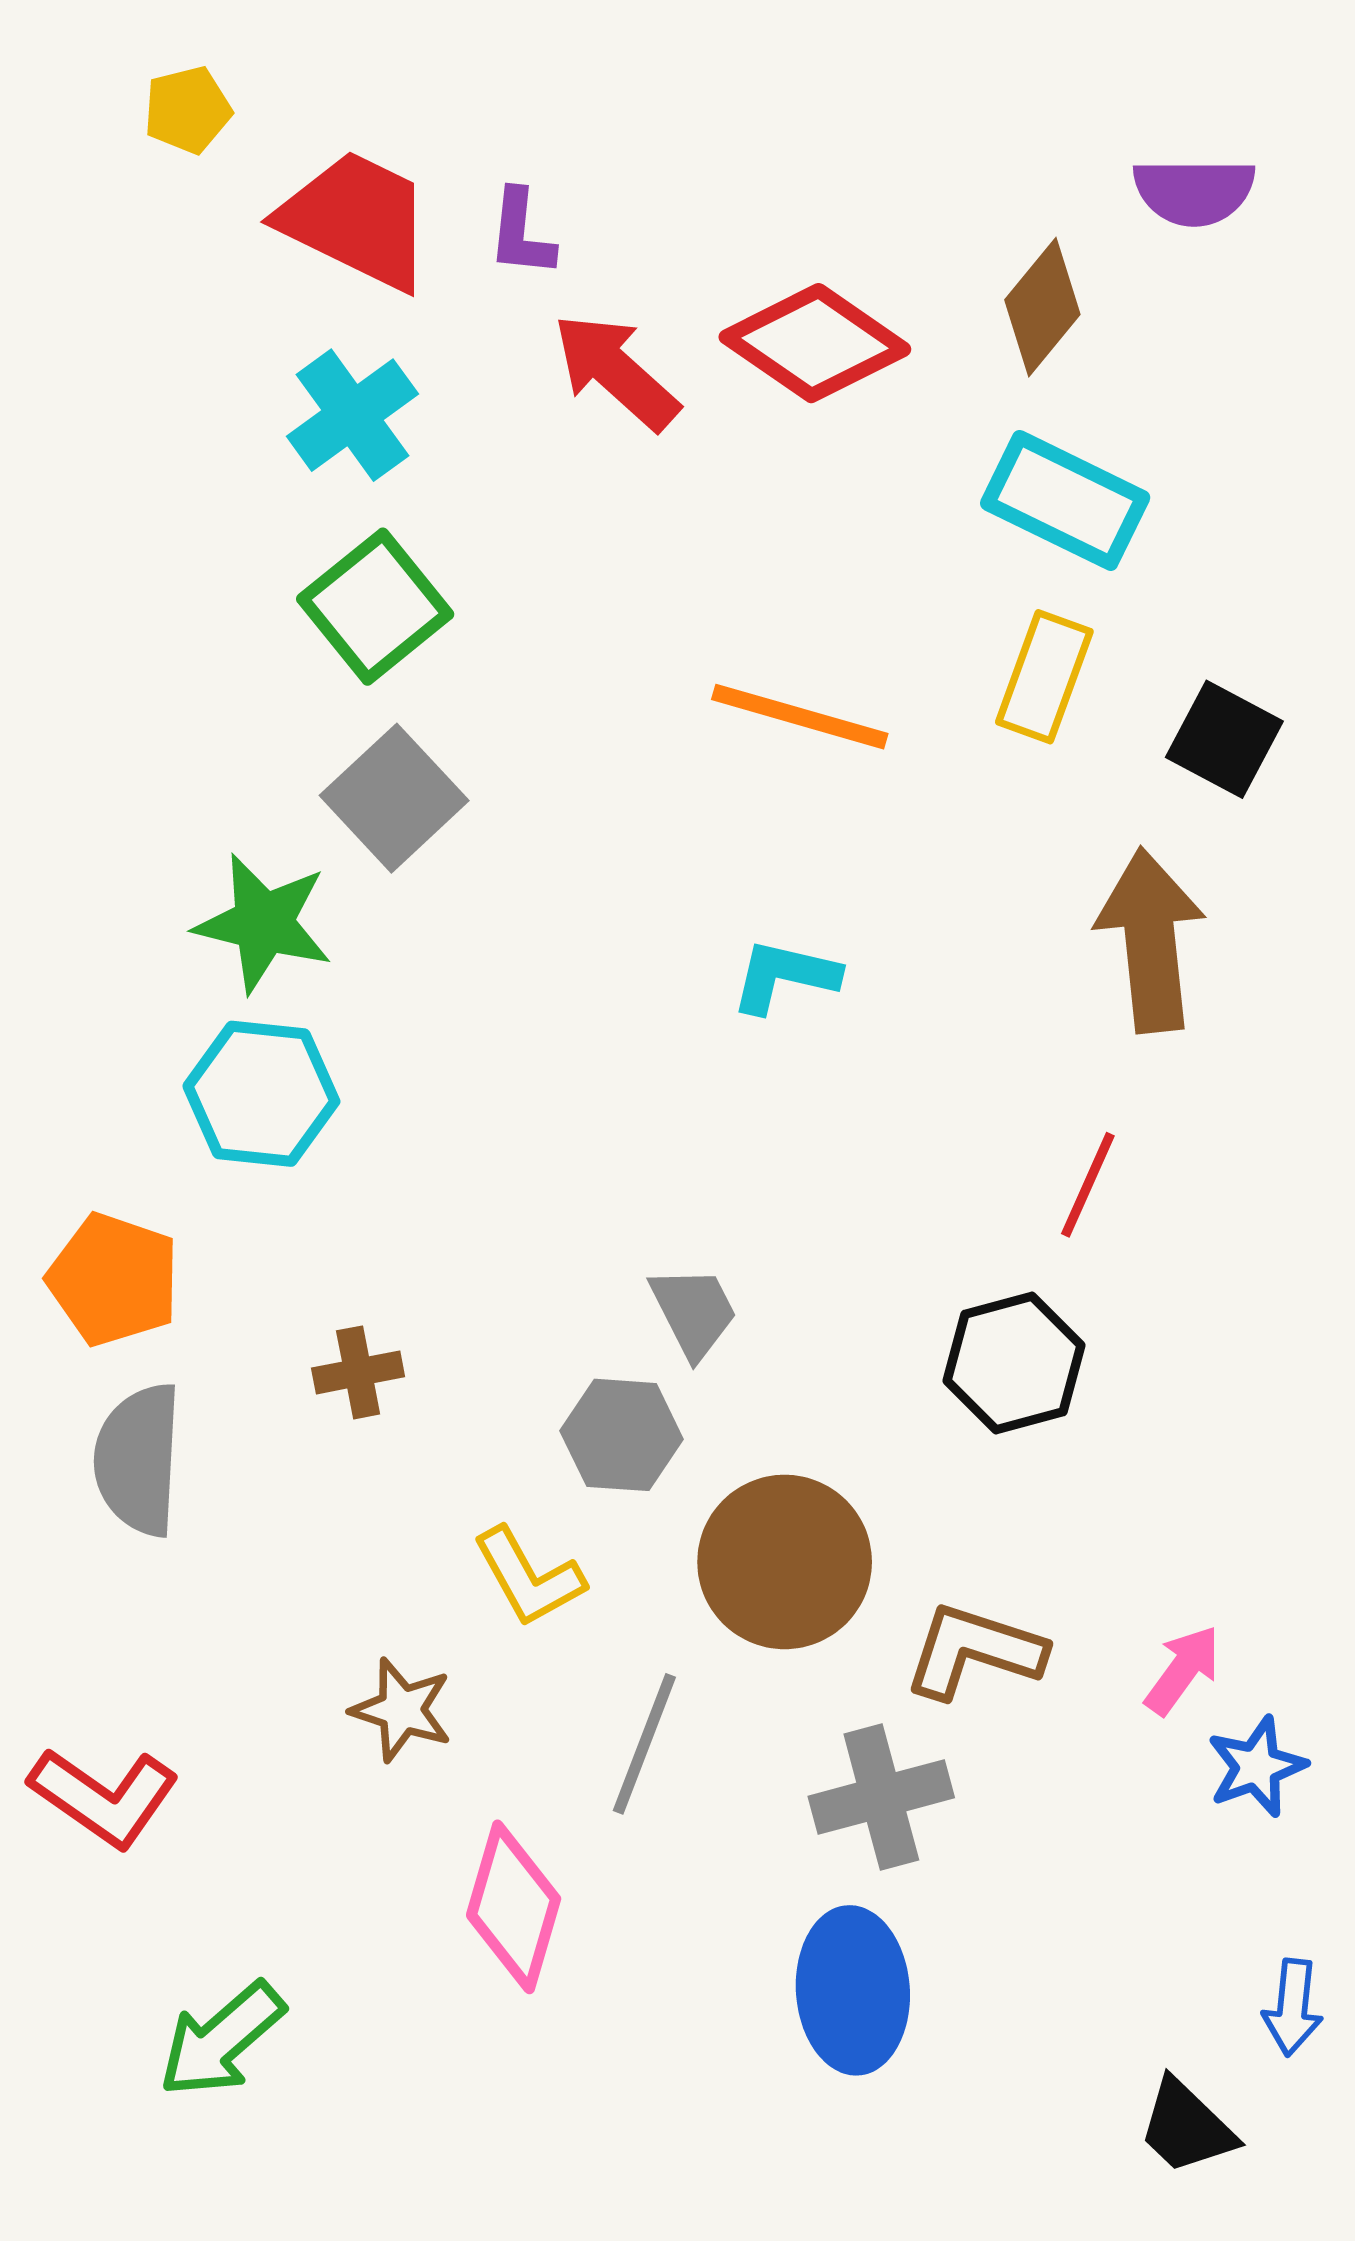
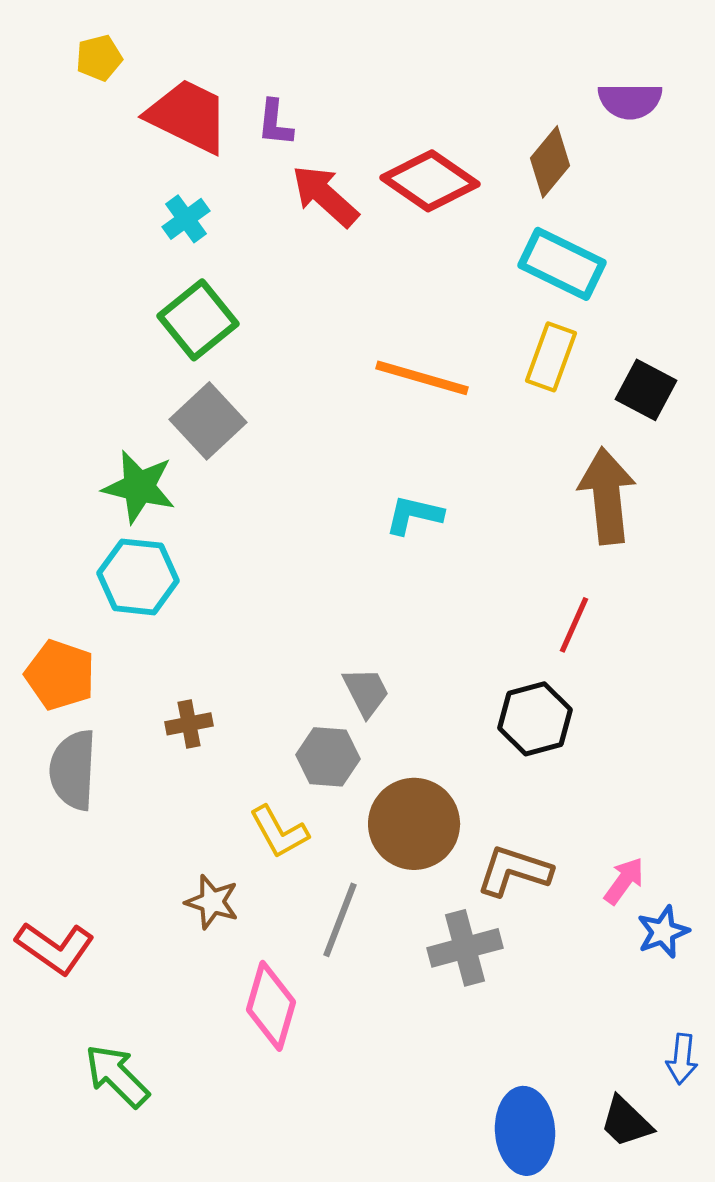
cyan cross: (352, 415) -> (186, 219), size x0.7
blue ellipse: (853, 1990) -> (525, 1131), moved
green arrow: (222, 2040) -> (117, 1076), turned 86

